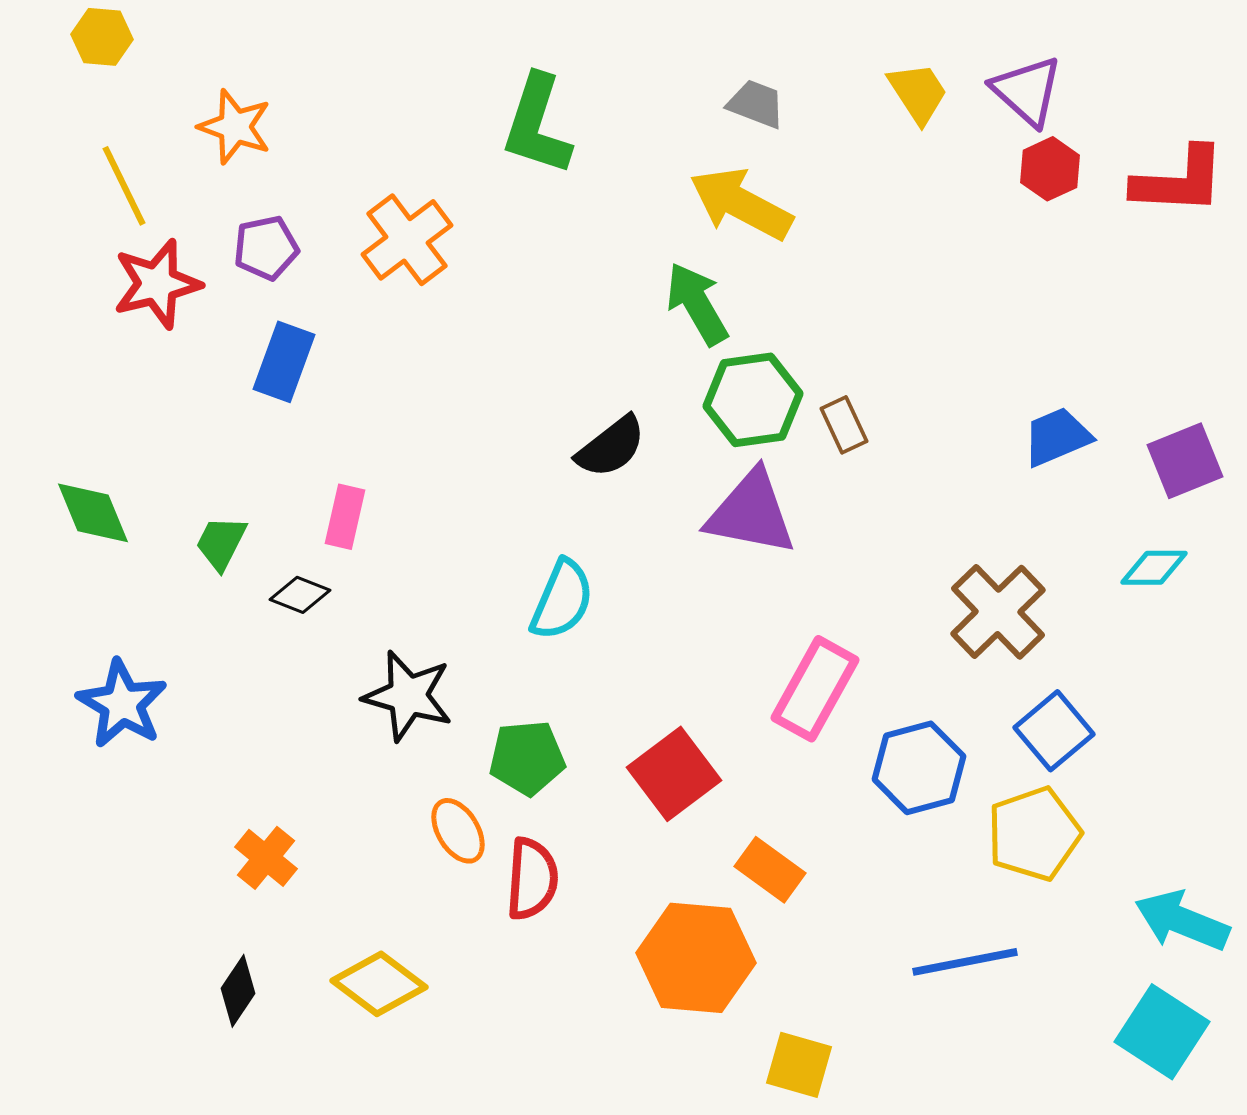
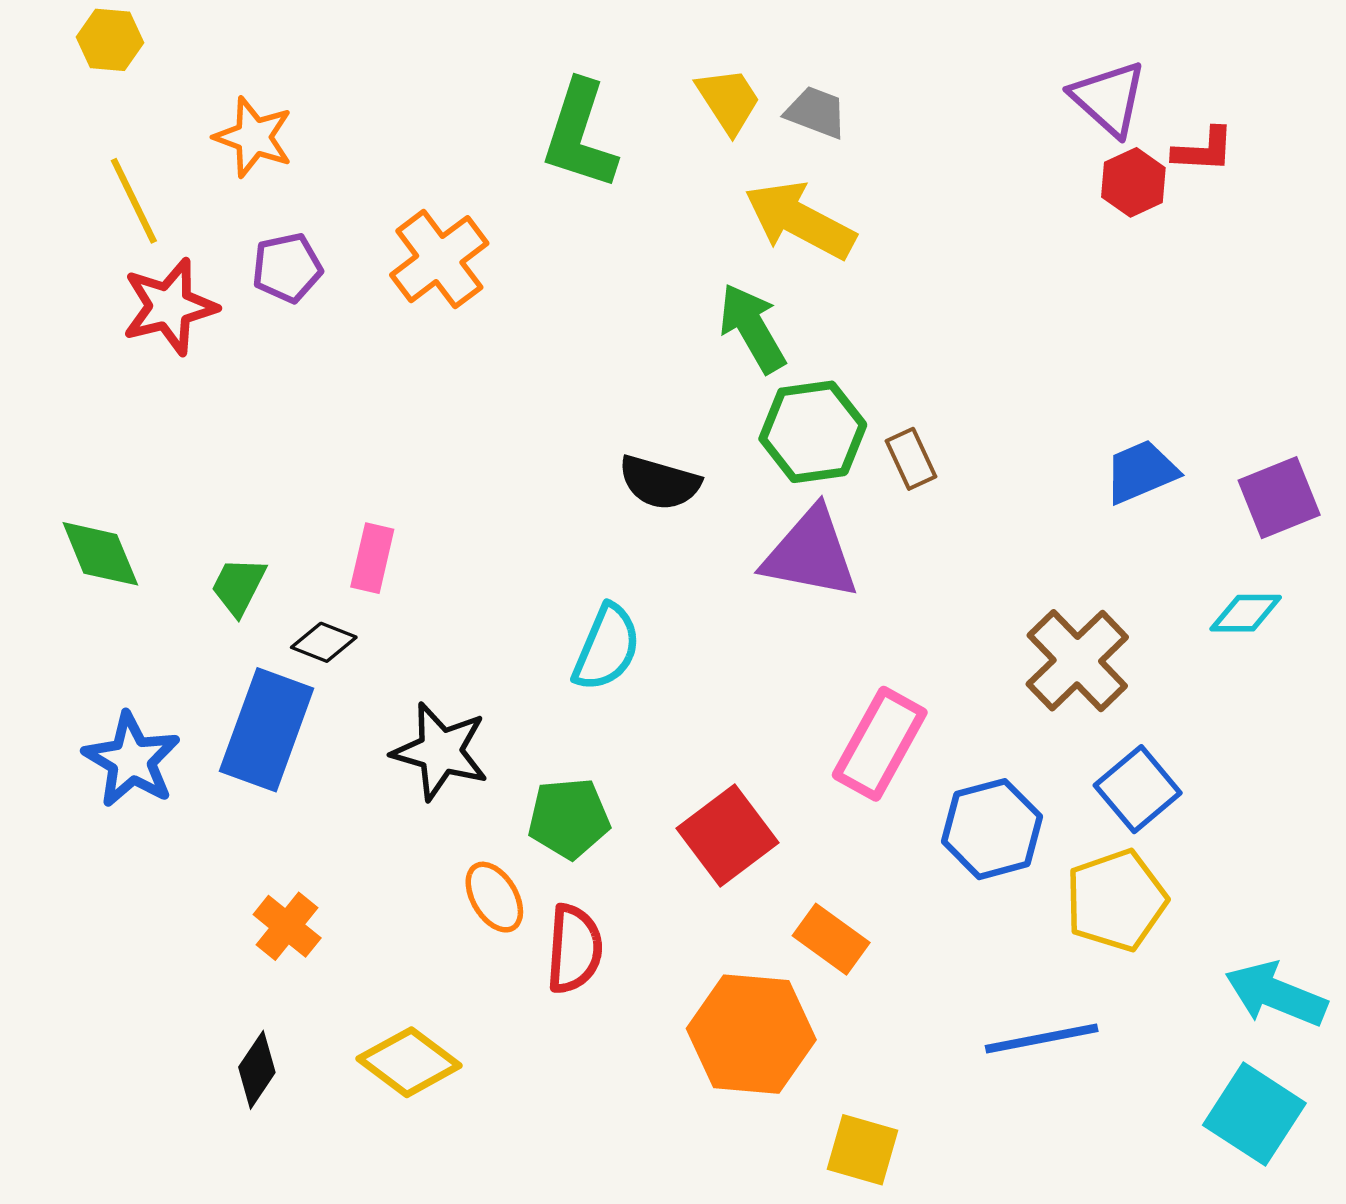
yellow trapezoid: (918, 93) -> (729, 100), moved
red L-shape: (1179, 181) -> (1204, 150), moved, size x0.6
blue rectangle: (284, 362) -> (267, 730), moved, size x1.4
black semicircle: (611, 447) -> (660, 483), turned 54

